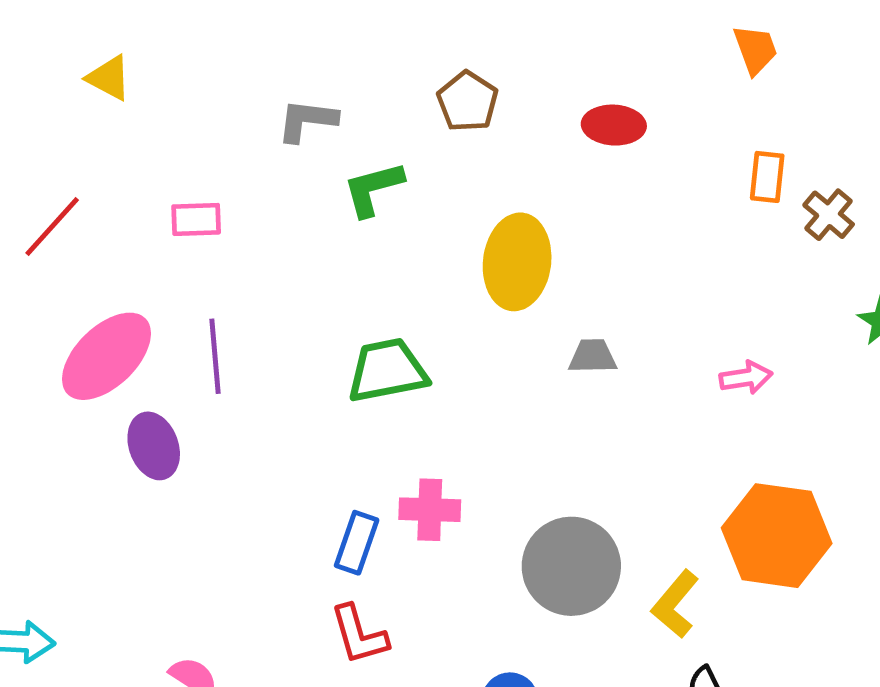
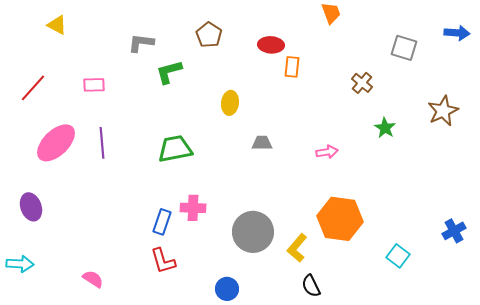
orange rectangle: (767, 177) -> (292, 67), moved
yellow ellipse: (517, 262) -> (230, 103), size x0.6
purple ellipse: (154, 446) -> (31, 207), moved

